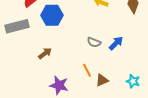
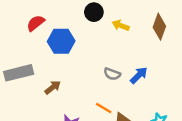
gray rectangle: (17, 26) -> (19, 73), moved
orange line: (87, 70) -> (104, 108), turned -32

